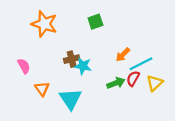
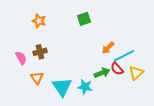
orange star: (44, 24) -> (39, 21), size x0.6
brown cross: (72, 59) -> (40, 52), moved
cyan star: (83, 66) -> (85, 87), moved
red semicircle: (133, 78) -> (117, 69), turned -72

